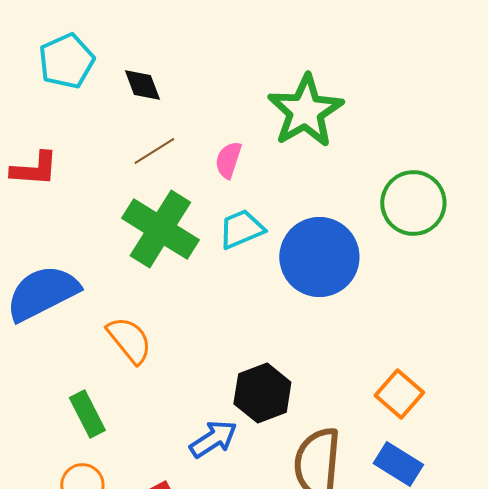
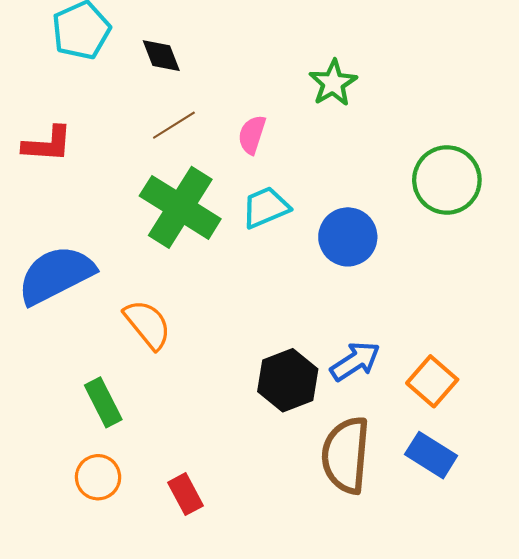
green star: (305, 111) -> (333, 83), size x0.6
blue circle: (319, 257) -> (348, 237), size x0.7
blue arrow: (213, 439) -> (355, 361), moved

